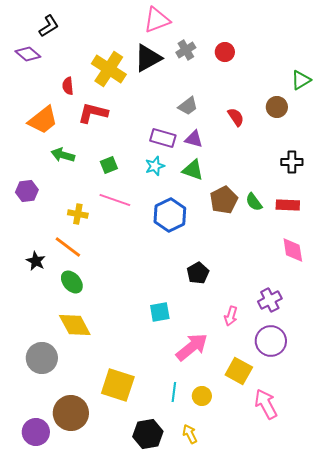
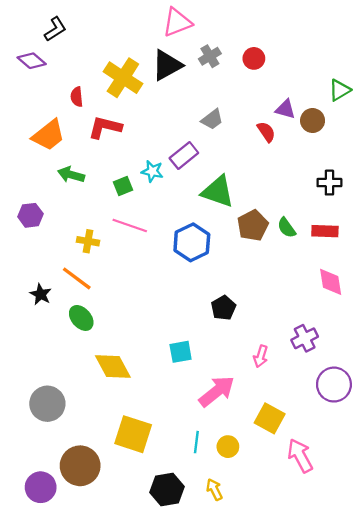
purple rectangle: (163, 138) -> (184, 155), turned -55
purple triangle: (194, 139) -> (285, 109), moved
cyan star: (155, 166) -> (152, 171), moved, turned 30
green triangle: (193, 170) -> (218, 192), size x1.4
yellow diamond: (75, 325) -> (113, 366), moved
purple circle: (271, 341) -> (334, 385), moved

